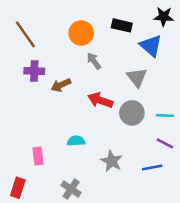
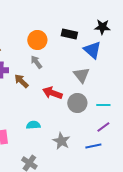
gray arrow: (94, 61) -> (36, 62), moved
brown arrow: (61, 85) -> (21, 81), turned 70
purple line: (165, 143) -> (103, 127), turned -64

